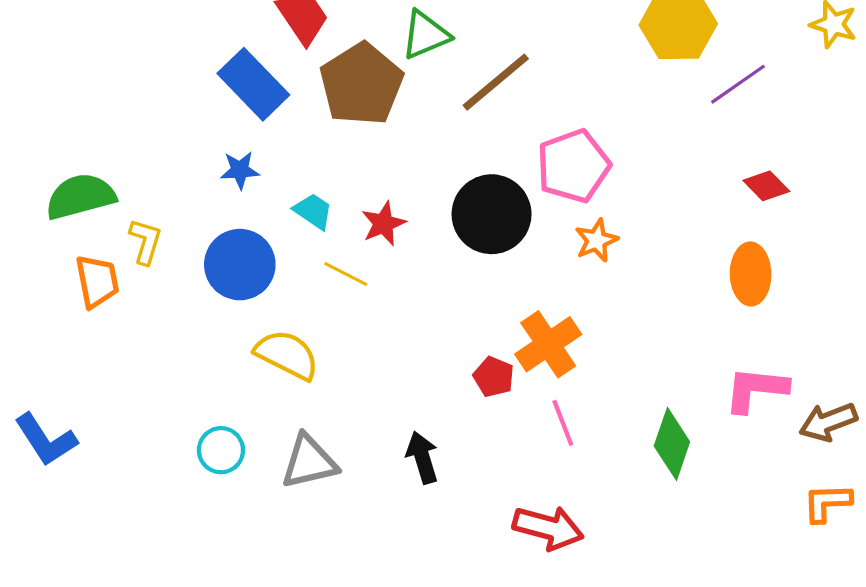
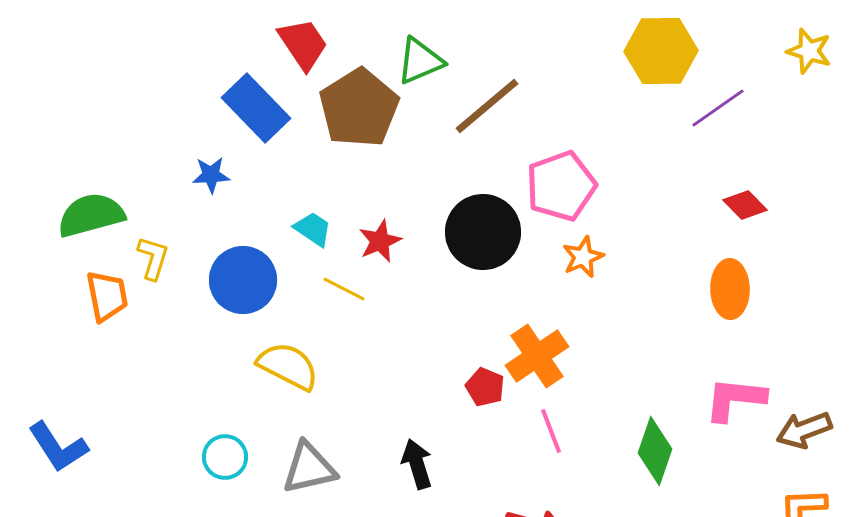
blue star: (240, 170) -> (211, 175), moved

